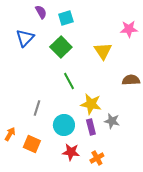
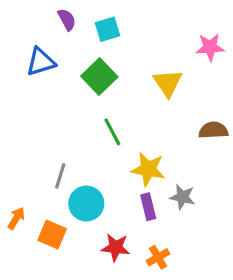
blue triangle: (25, 38) -> (41, 62), turned 30
cyan circle: (64, 125) -> (86, 204), moved

